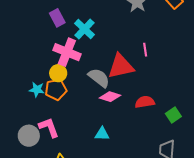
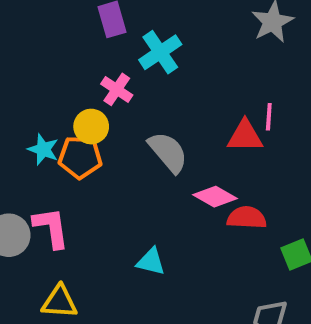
pink cross: (67, 52) -> (117, 89), size x0.6
red triangle: (121, 66) -> (245, 136), moved, size x0.7
pink diamond: (110, 97) -> (215, 197), moved

